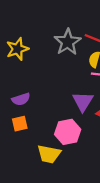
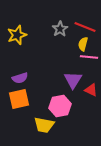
gray star: (68, 42) -> (60, 29), size x0.7
orange square: (20, 124) -> (19, 99), size x1.5

